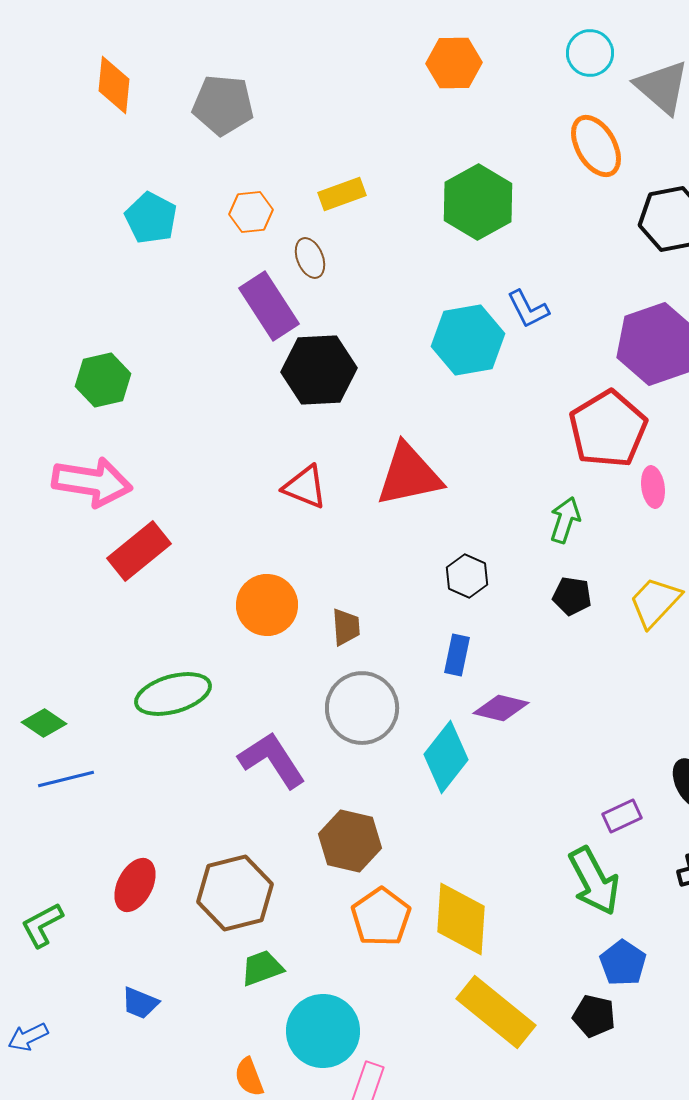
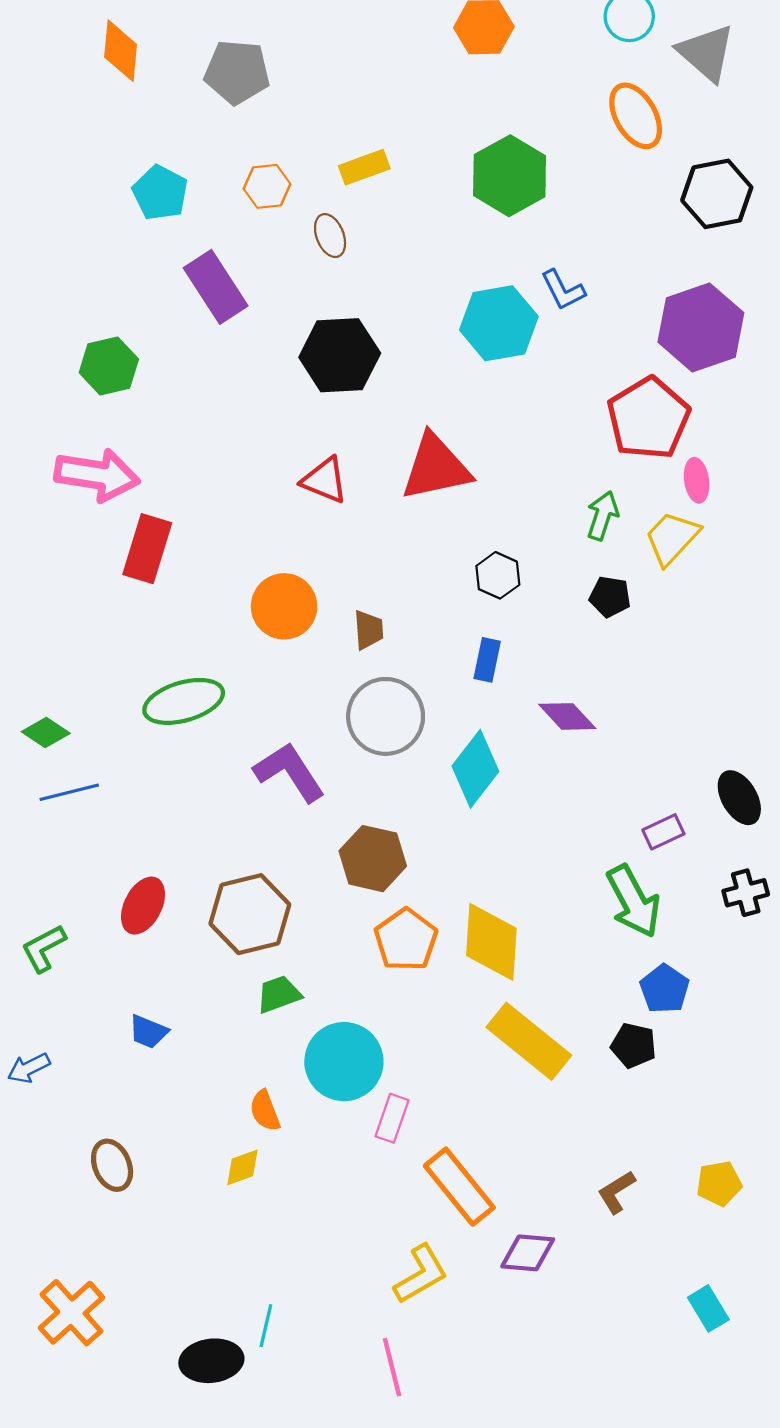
purple rectangle: (269, 306) -> (216, 287), moved
red rectangle: (139, 551) -> (147, 549), turned -34
yellow trapezoid: (655, 602) -> (672, 538), moved
purple diamond: (501, 708) -> (567, 716), moved, turned 34

